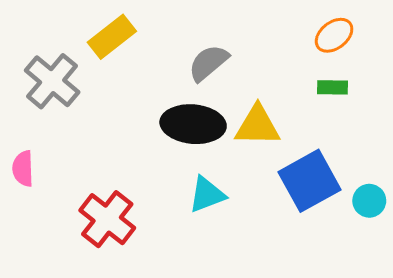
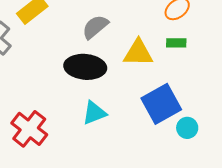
yellow triangle: (257, 126) -> (138, 53), moved
cyan circle: (369, 201) -> (187, 128), moved

